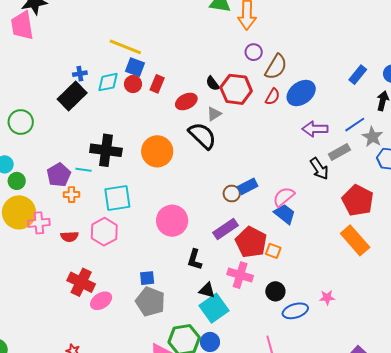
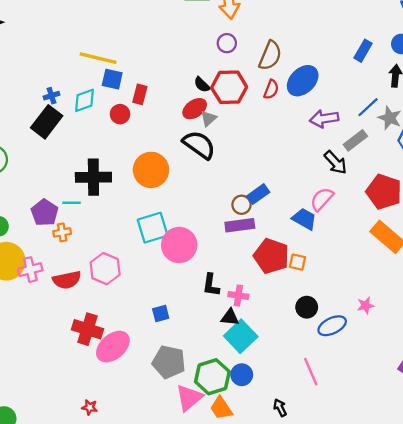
purple circle: (254, 52) -> (227, 43), moved
red circle: (133, 84) -> (120, 114), moved
red ellipse: (186, 101) -> (195, 109), moved
pink semicircle: (284, 197) -> (322, 199), moved
cyan square: (117, 198) -> (153, 228), moved
purple rectangle: (225, 229) -> (240, 225), moved, turned 35
red semicircle: (69, 237) -> (67, 280), size x1.4
pink cross: (240, 275) -> (238, 295), moved, size x0.7
pink ellipse: (101, 301) -> (113, 347), size x1.4
gray pentagon: (150, 302) -> (169, 362), moved

